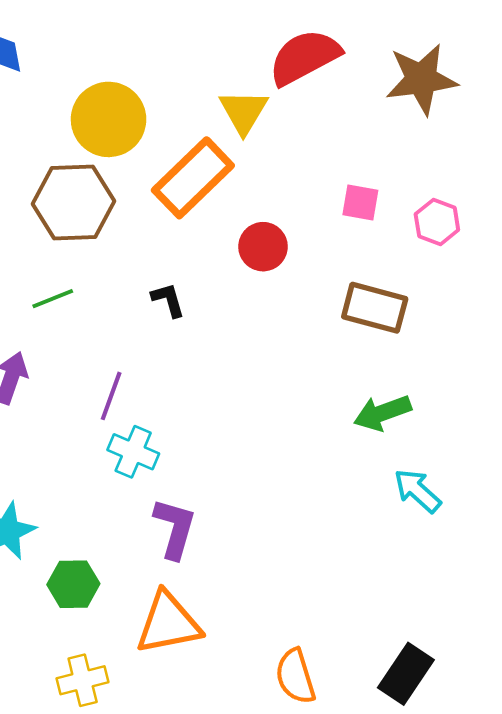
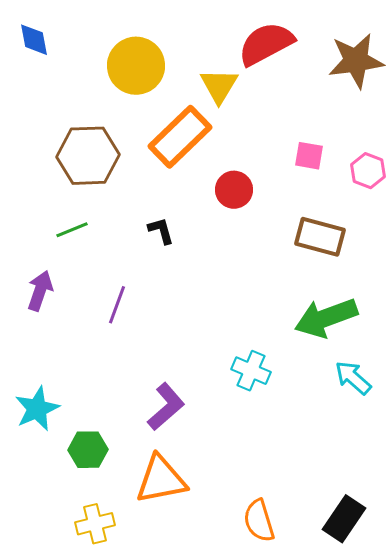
yellow circle: (109, 119) -> (136, 66), moved
green arrow: (382, 413) -> (326, 318), size x1.4
cyan cross: (133, 452) -> (251, 371), moved
purple L-shape: (175, 528) -> (166, 407), turned 33

